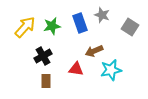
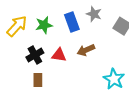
red triangle: (76, 69) -> (59, 55), moved
cyan star: (111, 70) -> (114, 79), moved, turned -30

